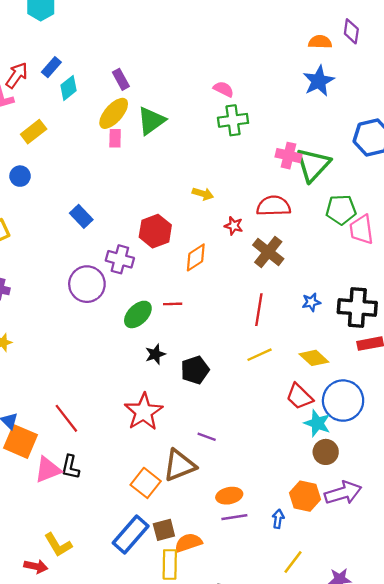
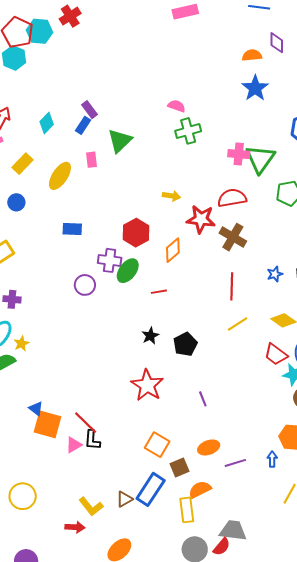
blue rectangle: (51, 67) -> (83, 125), moved
yellow ellipse: (114, 113) -> (60, 176), moved
blue rectangle: (81, 216) -> (72, 229), turned -36
red star: (234, 226) -> (201, 219), size x1.8
purple circle: (87, 284) -> (85, 285), size x0.7
green ellipse: (138, 314) -> (128, 271), moved
red line: (66, 418) -> (86, 423), moved
purple line: (207, 437) -> (203, 399), turned 56
brown triangle: (179, 465) -> (124, 499), moved, size x0.6
pink triangle: (48, 470) -> (74, 445), size x0.7
orange ellipse: (229, 496) -> (209, 447), moved
brown square: (164, 530) -> (180, 467), moved

